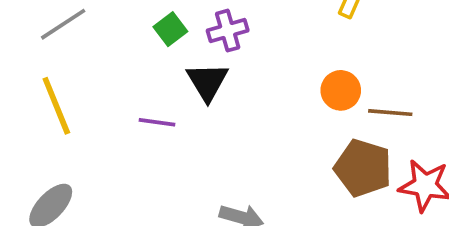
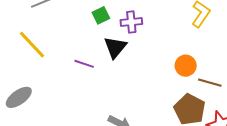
yellow line: (56, 106) -> (32, 45), turned -32

